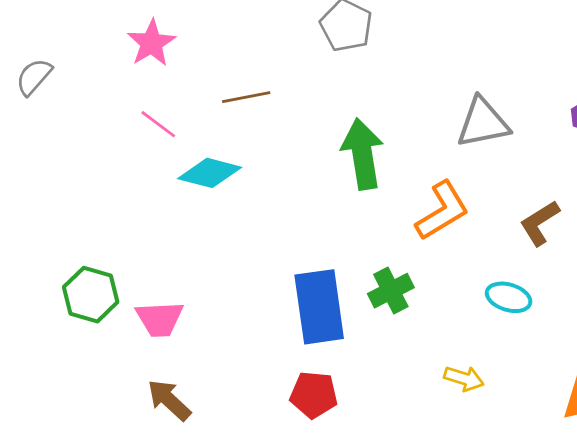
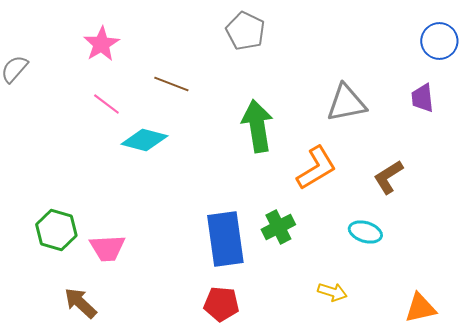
brown line: (246, 97) -> (171, 84), turned 32
brown arrow: (169, 400) -> (80, 303), moved

